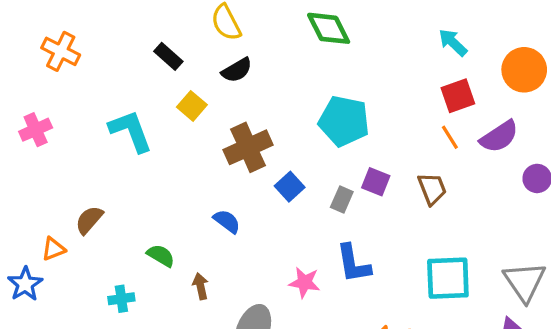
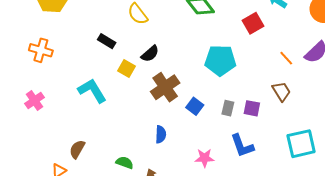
black semicircle: (237, 70) -> (150, 54), moved
red square: (458, 96) -> (253, 23), moved
purple square: (376, 182) -> (252, 108), moved
blue semicircle: (227, 221) -> (161, 134), turned 66
pink star: (304, 282) -> (205, 158), moved

